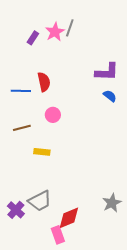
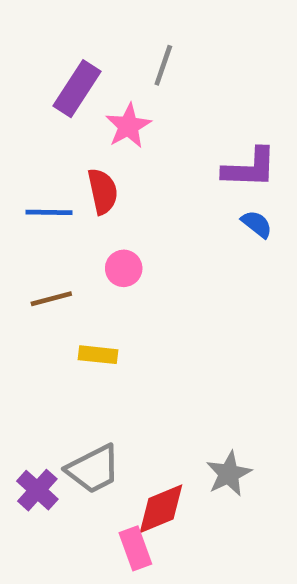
pink star: (55, 32) -> (128, 126), moved
purple rectangle: (33, 38) -> (77, 89), size x1.6
gray star: (112, 203) -> (229, 474), moved

